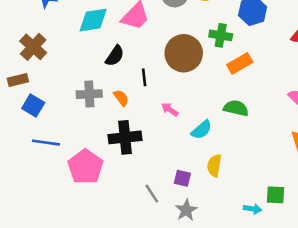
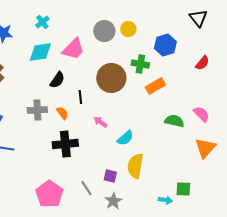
green semicircle: (236, 108) -> (174, 121), moved
yellow semicircle: (214, 165) -> (135, 166), size x1.4
pink pentagon: (85, 167) -> (49, 194), moved

